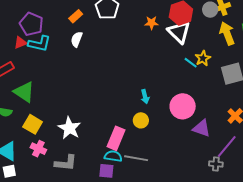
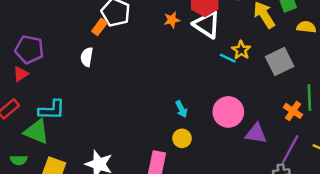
orange rectangle: (76, 16) -> (99, 27), moved
cyan L-shape: (39, 44) -> (52, 110), moved

